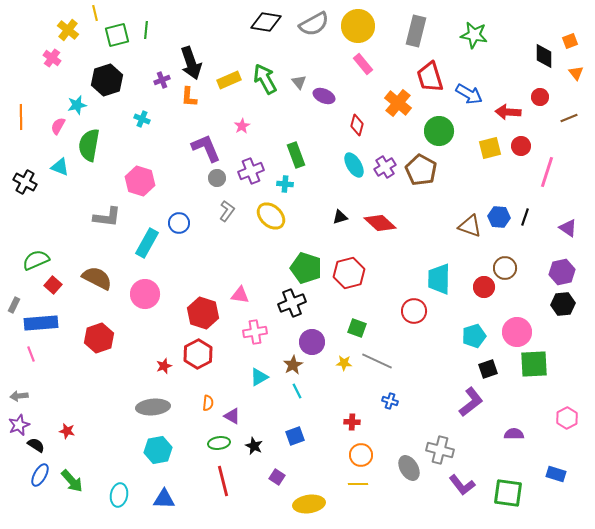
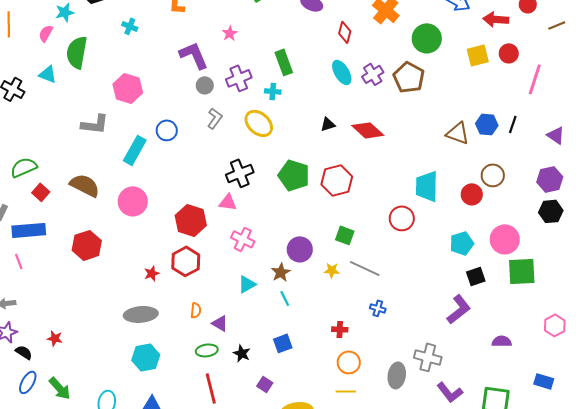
black cross: (292, 303) -> (240, 173), moved
pink cross: (255, 332) -> (243, 239), turned 35
gray ellipse: (409, 468) -> (397, 375), turned 40

